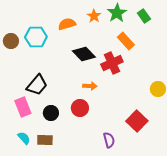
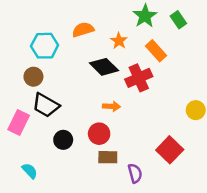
orange star: (94, 16) -> (119, 41), moved
brown circle: (11, 41) -> (33, 77), moved
black trapezoid: (37, 85) -> (46, 105), turned 80
pink rectangle: (23, 107) -> (19, 123), moved, turned 48
brown rectangle: (45, 140) -> (108, 157), moved

